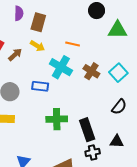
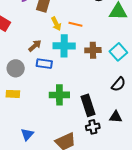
yellow arrow: (37, 46) -> (56, 24), moved, turned 32
brown arrow: (15, 55) -> (35, 46), moved
cyan cross: (61, 67) -> (64, 46), turned -30
brown cross: (91, 71) -> (93, 50), turned -35

